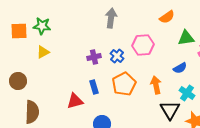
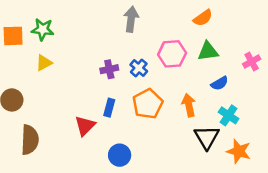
green triangle: (186, 38) -> (208, 51), moved
blue rectangle: (94, 87) -> (109, 108), turned 32
red triangle: (75, 101) -> (85, 126), turned -30

